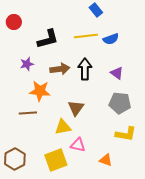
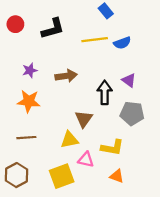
black L-shape: (48, 39) -> (53, 29), moved
black arrow: (85, 69) -> (105, 92), moved
orange star: (40, 91) -> (29, 101), moved
brown line: (28, 113) -> (26, 138), moved
yellow L-shape: (126, 134) -> (112, 147), moved

